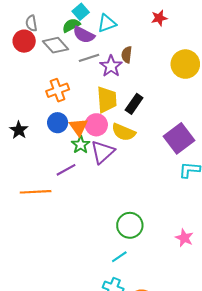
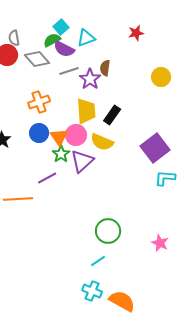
yellow circle: (185, 64) -> (161, 77), size x0.7

